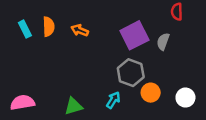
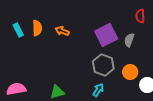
orange circle: (151, 93) -> (130, 72), moved
cyan arrow: (113, 100) -> (98, 90), moved

